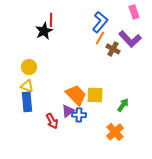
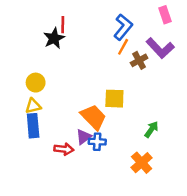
brown cross: (113, 49) -> (139, 60), turned 32
yellow triangle: (27, 86) -> (33, 106), turned -32
yellow square: (95, 95) -> (114, 99), moved
red arrow: (52, 121) -> (64, 149), turned -56

